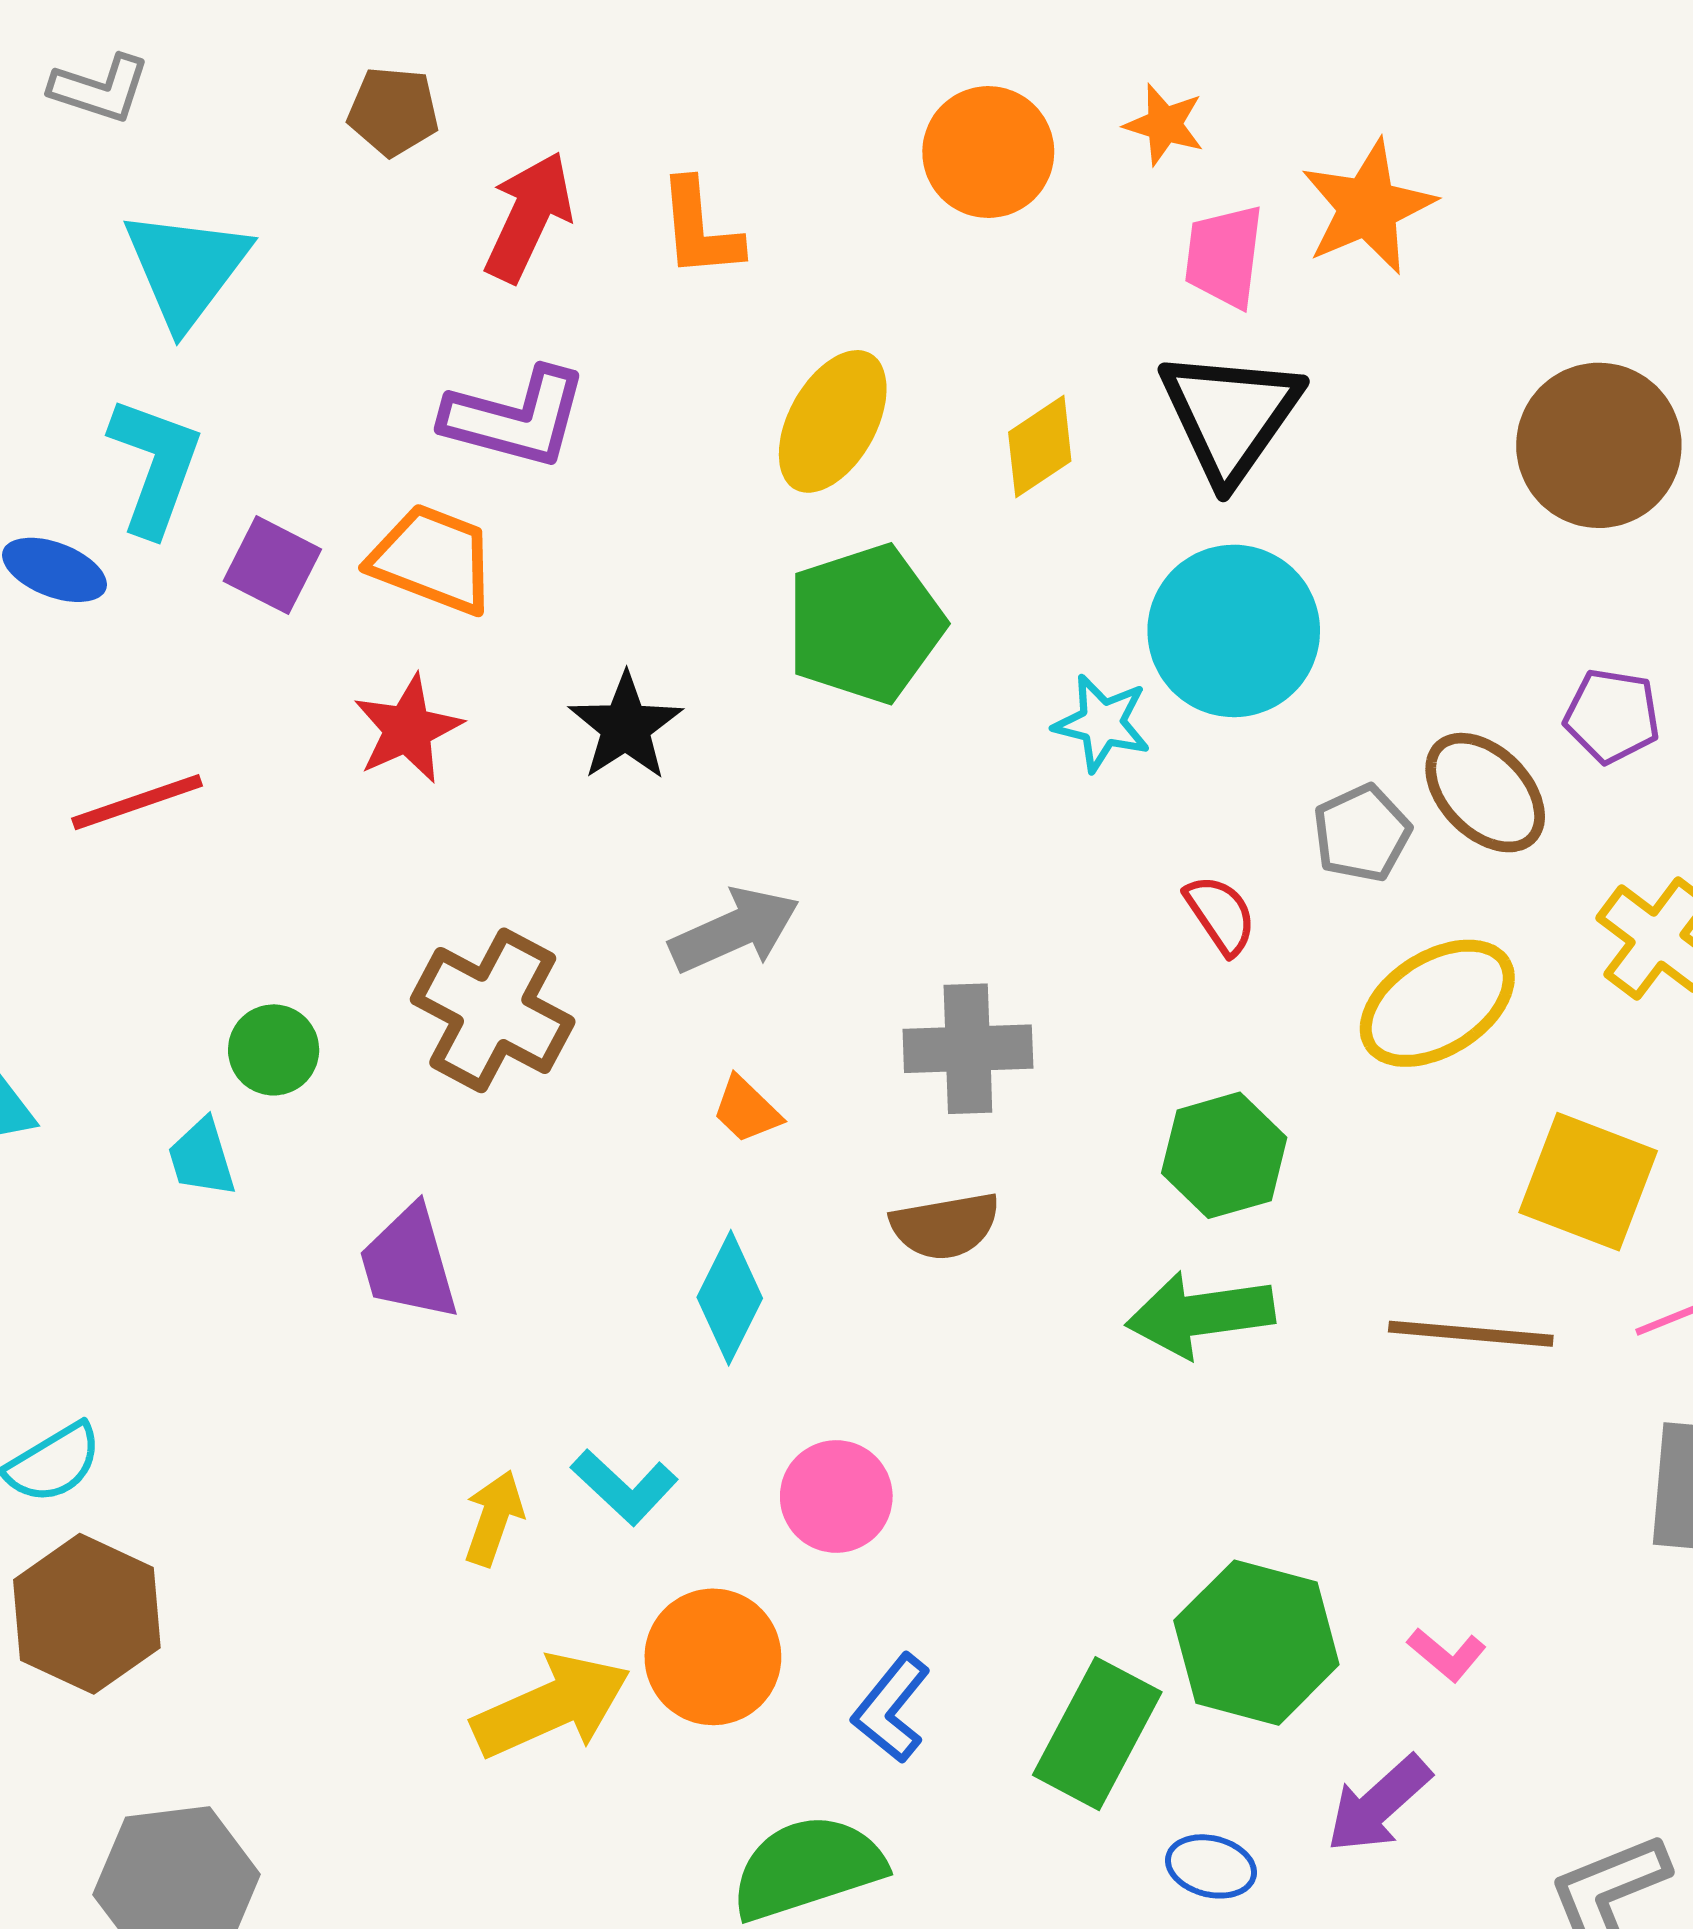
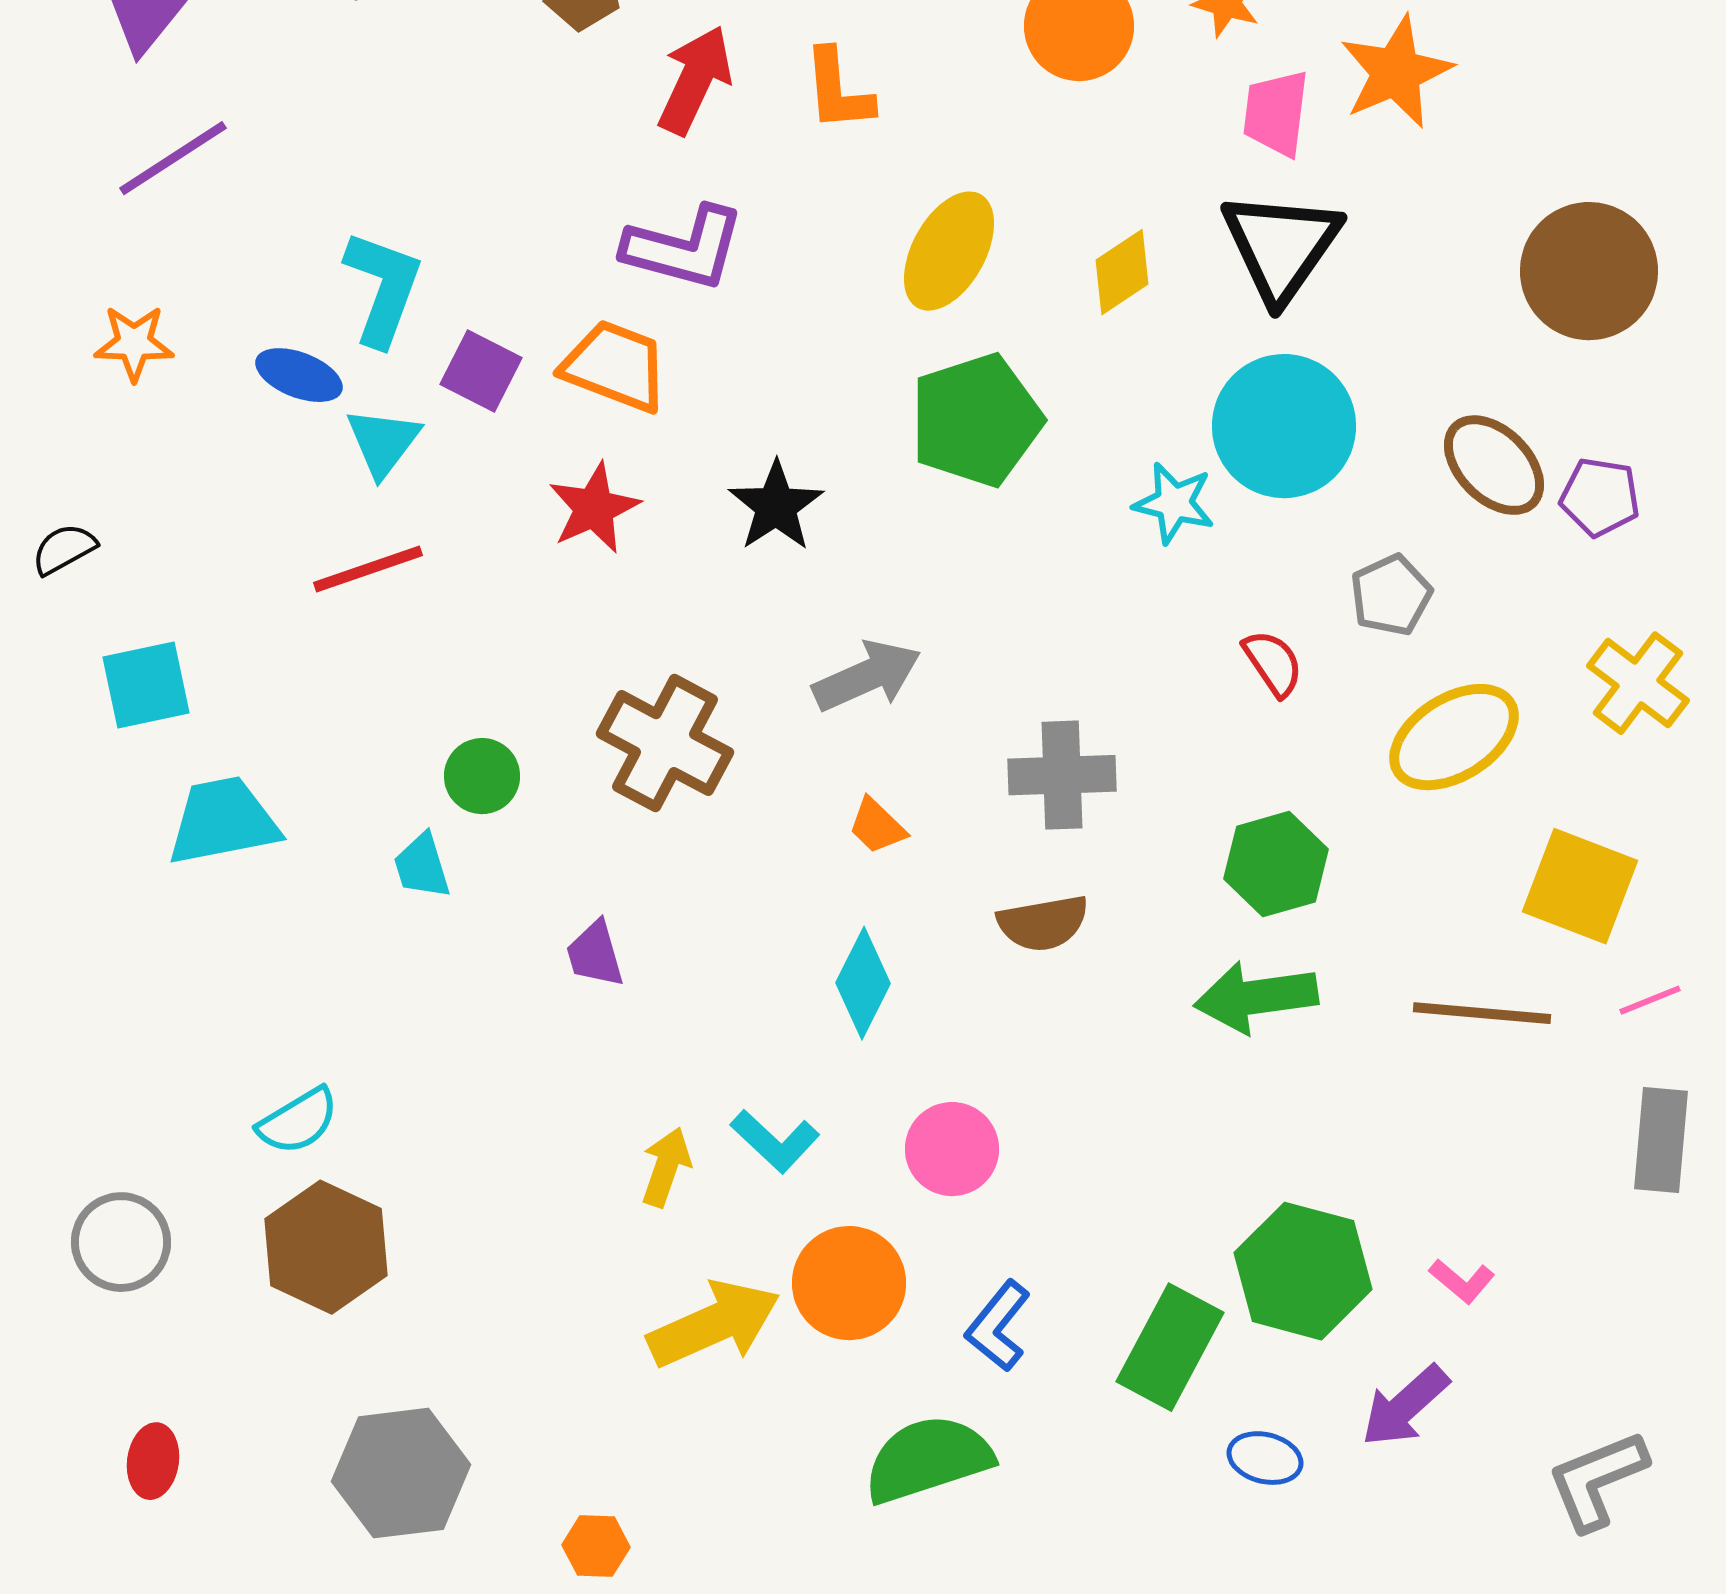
cyan triangle: (186, 268) -> (383, 442), moved, size x0.7
brown ellipse: (1485, 793) -> (1494, 465), moved
purple trapezoid: (409, 1263) -> (595, 954), size x0.7

